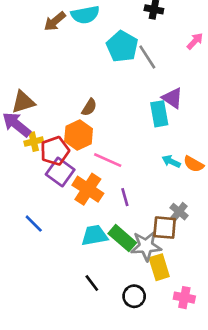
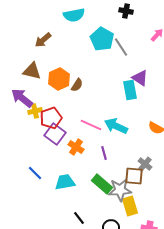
brown arrow: (55, 21) -> (43, 40), moved
brown triangle: (23, 102) -> (32, 71), moved, turned 30
orange hexagon: (79, 135) -> (59, 79), moved
cyan arrow: (171, 161) -> (116, 126), moved, size x1.6
orange cross: (88, 189) -> (76, 147), size x0.7
cyan trapezoid: (94, 235) -> (65, 182), moved

